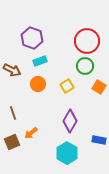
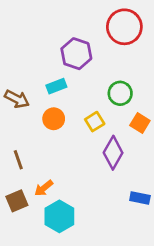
purple hexagon: (32, 38) -> (76, 54), moved
red circle: (87, 41) -> (124, 27), moved
purple diamond: (70, 121) -> (113, 153), moved
cyan hexagon: (67, 153) -> (59, 216), moved

